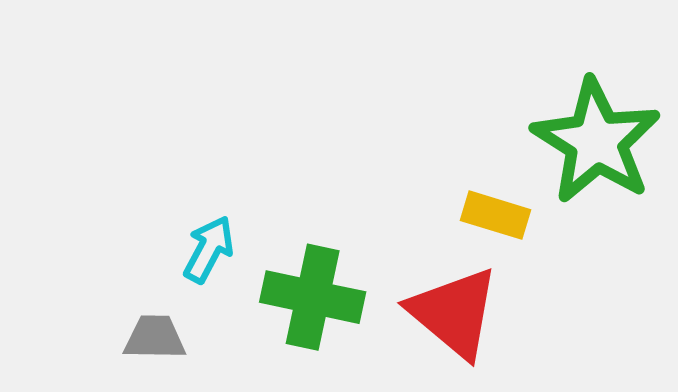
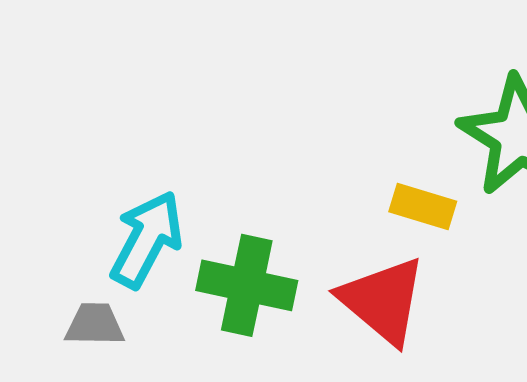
cyan arrow: (209, 249) -> (147, 239), size x1.5

